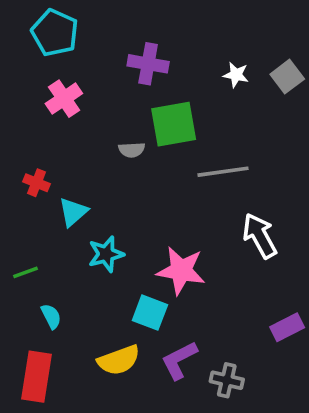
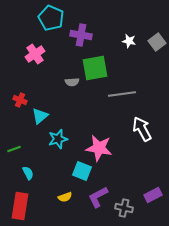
cyan pentagon: (55, 33) -> (51, 18), moved
purple rectangle: (287, 327) -> (153, 195), moved
yellow semicircle: (119, 360) -> (65, 197), size x0.6

